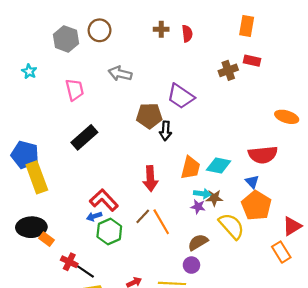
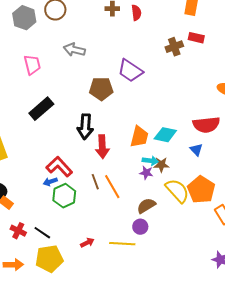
black arrow: (166, 131) -> (85, 127), moved, size x1.4
orange pentagon: (256, 206) -> (201, 190), moved
brown line: (143, 216) -> (95, 182), turned -63
red cross: (69, 262) -> (18, 231), moved

